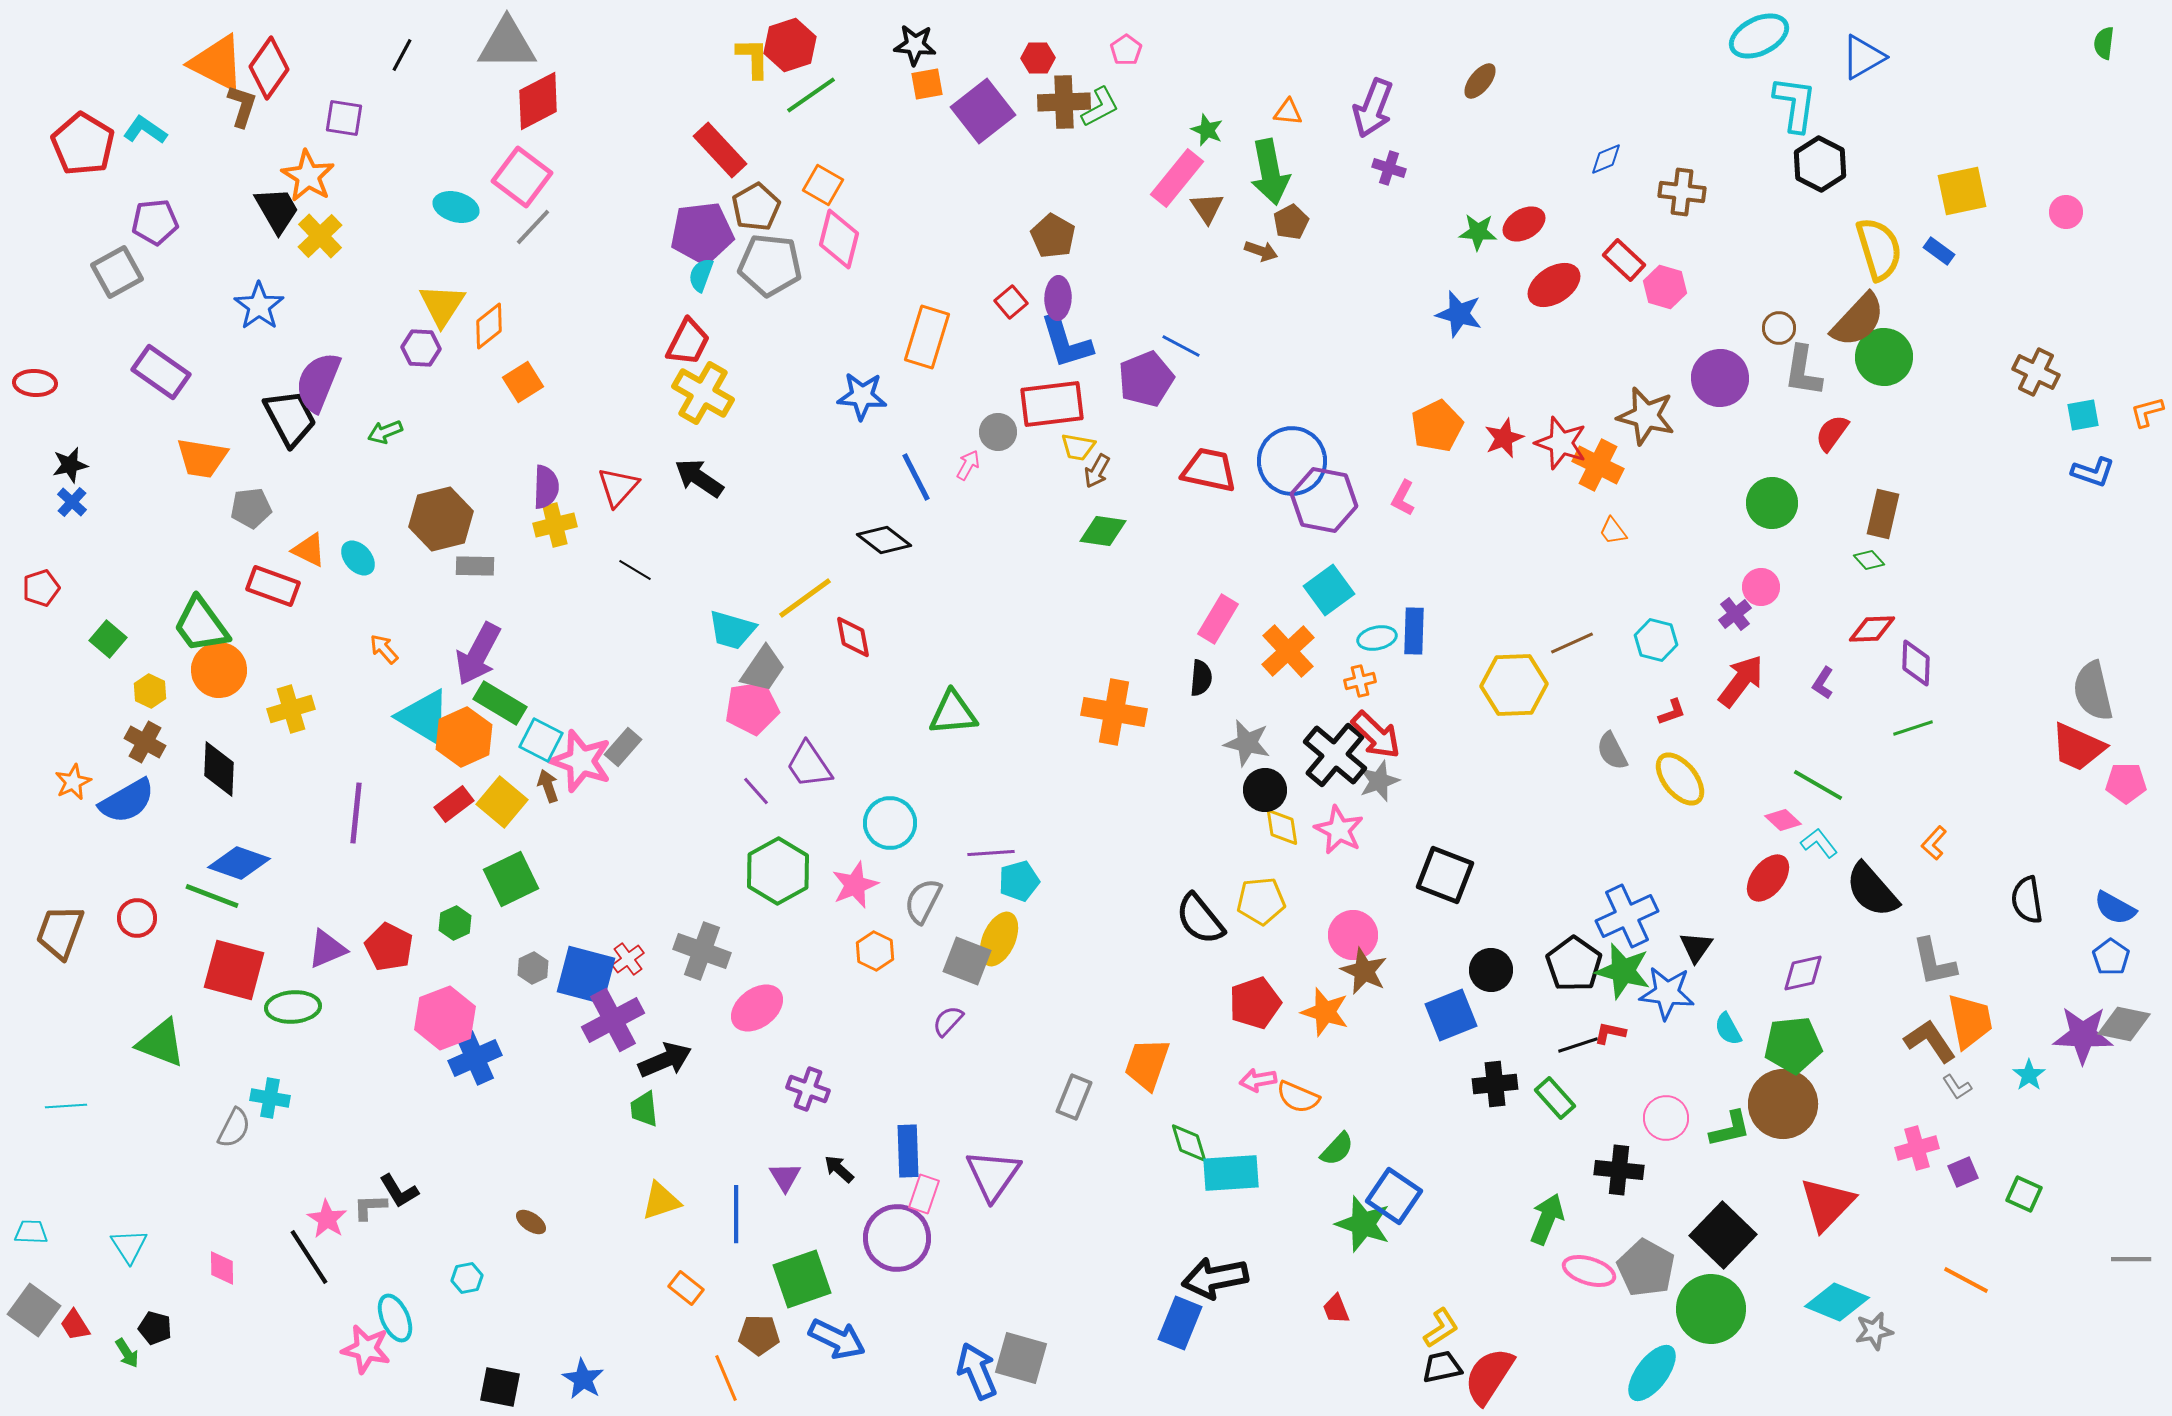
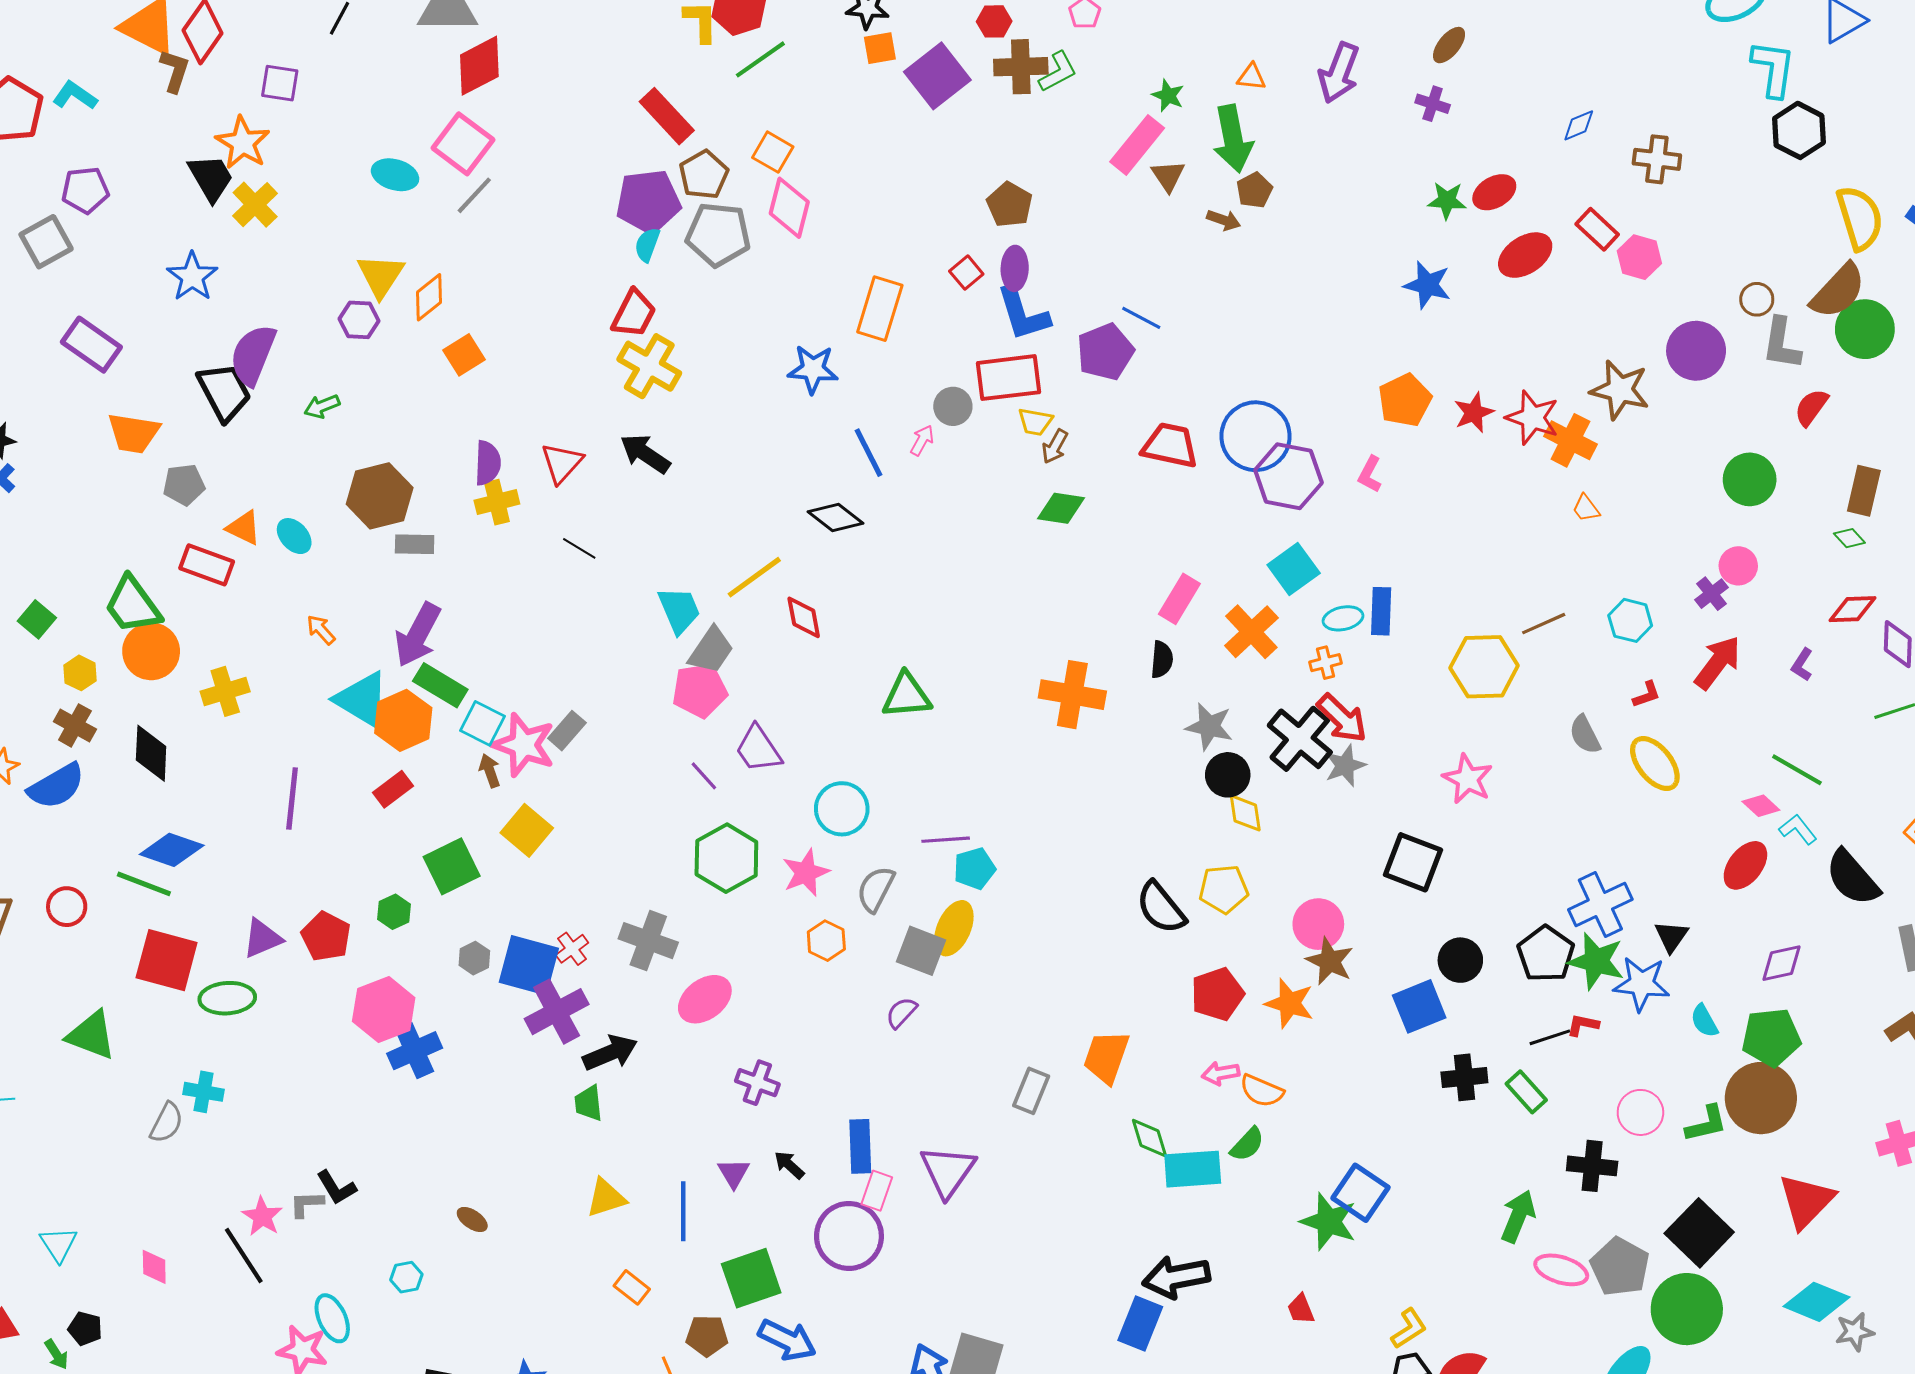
purple cross: (1389, 168) -> (1433, 104), moved
cyan trapezoid: (732, 630) -> (679, 610), turned -129
yellow square: (502, 802) -> (527, 830), moved
pink star: (1339, 830) -> (1468, 779), moved
green semicircle: (1337, 1149) -> (1247, 1144), moved

